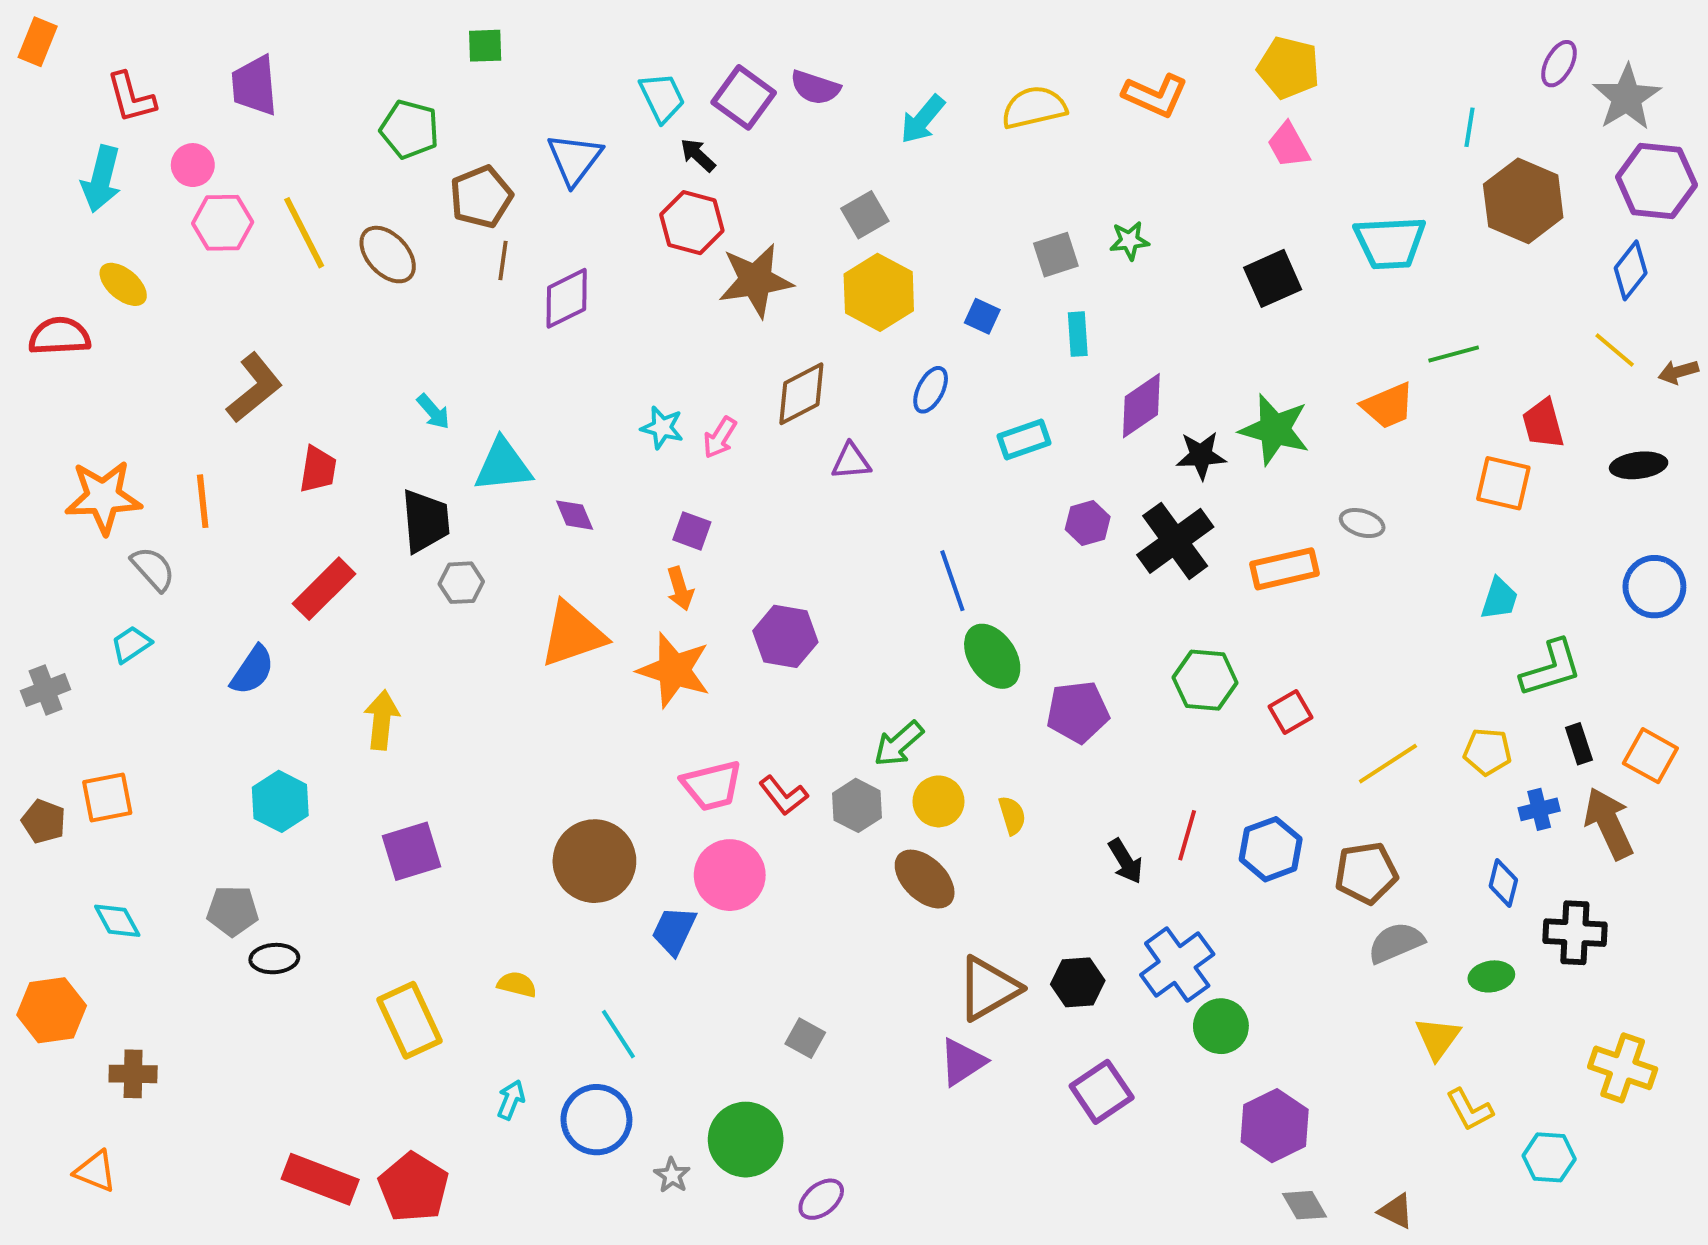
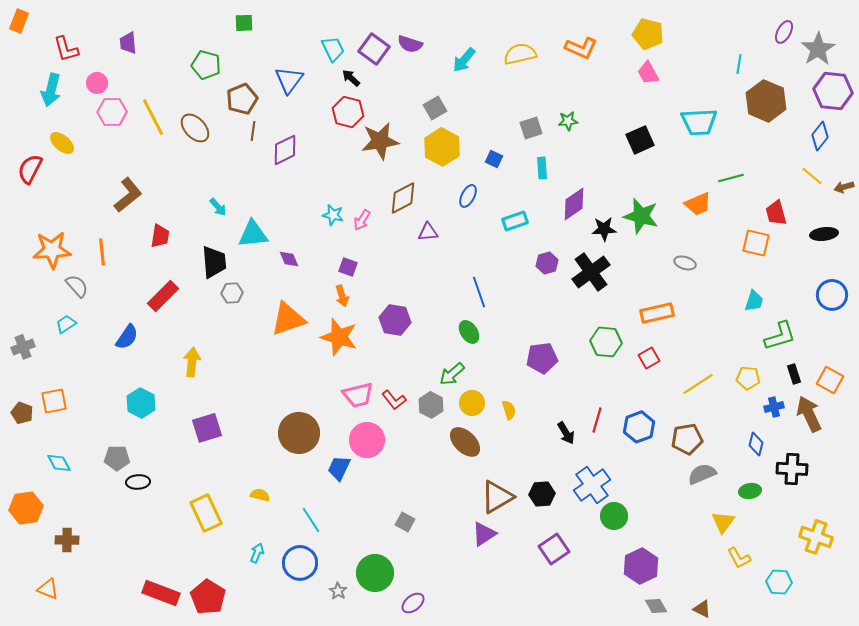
purple trapezoid: (254, 86) -> (128, 43), size x0.7
red semicircle: (60, 336) -> (30, 169), turned -60
orange rectangle: (1285, 569) -> (657, 313), moved
green ellipse: (992, 656) -> (469, 332), moved, size x0.7

